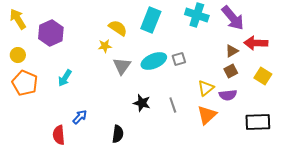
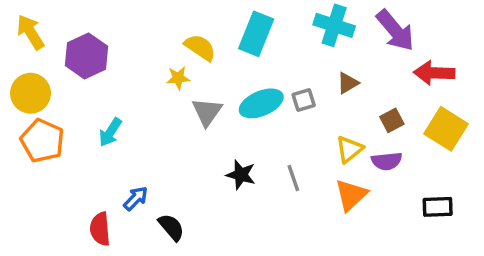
brown triangle: (232, 51) -> (348, 83), moved
yellow circle: (18, 55) -> (31, 93), size x1.5
yellow square: (263, 76) -> (446, 129), size x1.4
black rectangle: (258, 122) -> (438, 207), size x0.7
black semicircle: (118, 134) -> (171, 227), moved, turned -48

